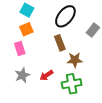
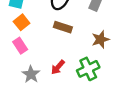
brown rectangle: (60, 43) -> (63, 27), turned -35
brown star: (75, 60) -> (100, 39), moved

